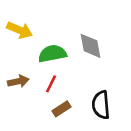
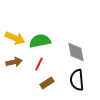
yellow arrow: (20, 30) -> (15, 38), moved
gray diamond: (90, 46) -> (76, 52), moved

